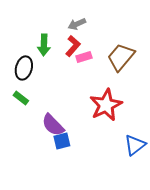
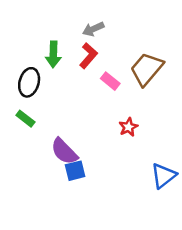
pink rectangle: (84, 57) -> (110, 81), moved, turned 56
red star: (106, 105) -> (128, 127), size x0.5

